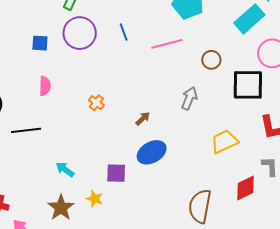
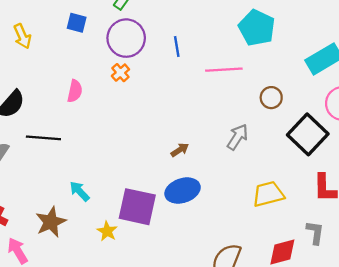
blue square: (40, 43) -> (77, 23), moved
black square: (248, 85) -> (308, 134), turned 32
orange cross: (96, 103) -> (120, 73), moved
purple square: (116, 173) -> (137, 207), size x1.6
brown star: (61, 208) -> (51, 222), moved

